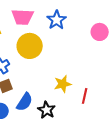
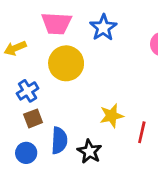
blue semicircle: (25, 102) -> (59, 140), turned -30

